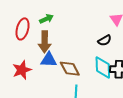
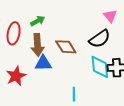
black semicircle: (105, 40) -> (100, 39), size x1.5
brown diamond: (70, 69) -> (66, 47), moved

